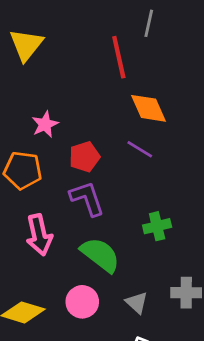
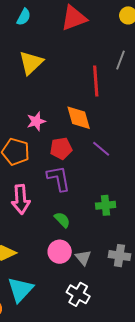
orange diamond: (148, 108) -> (79, 118), moved
green semicircle: (100, 255) -> (62, 220), size x0.6
pink circle: (82, 302) -> (60, 252), moved

